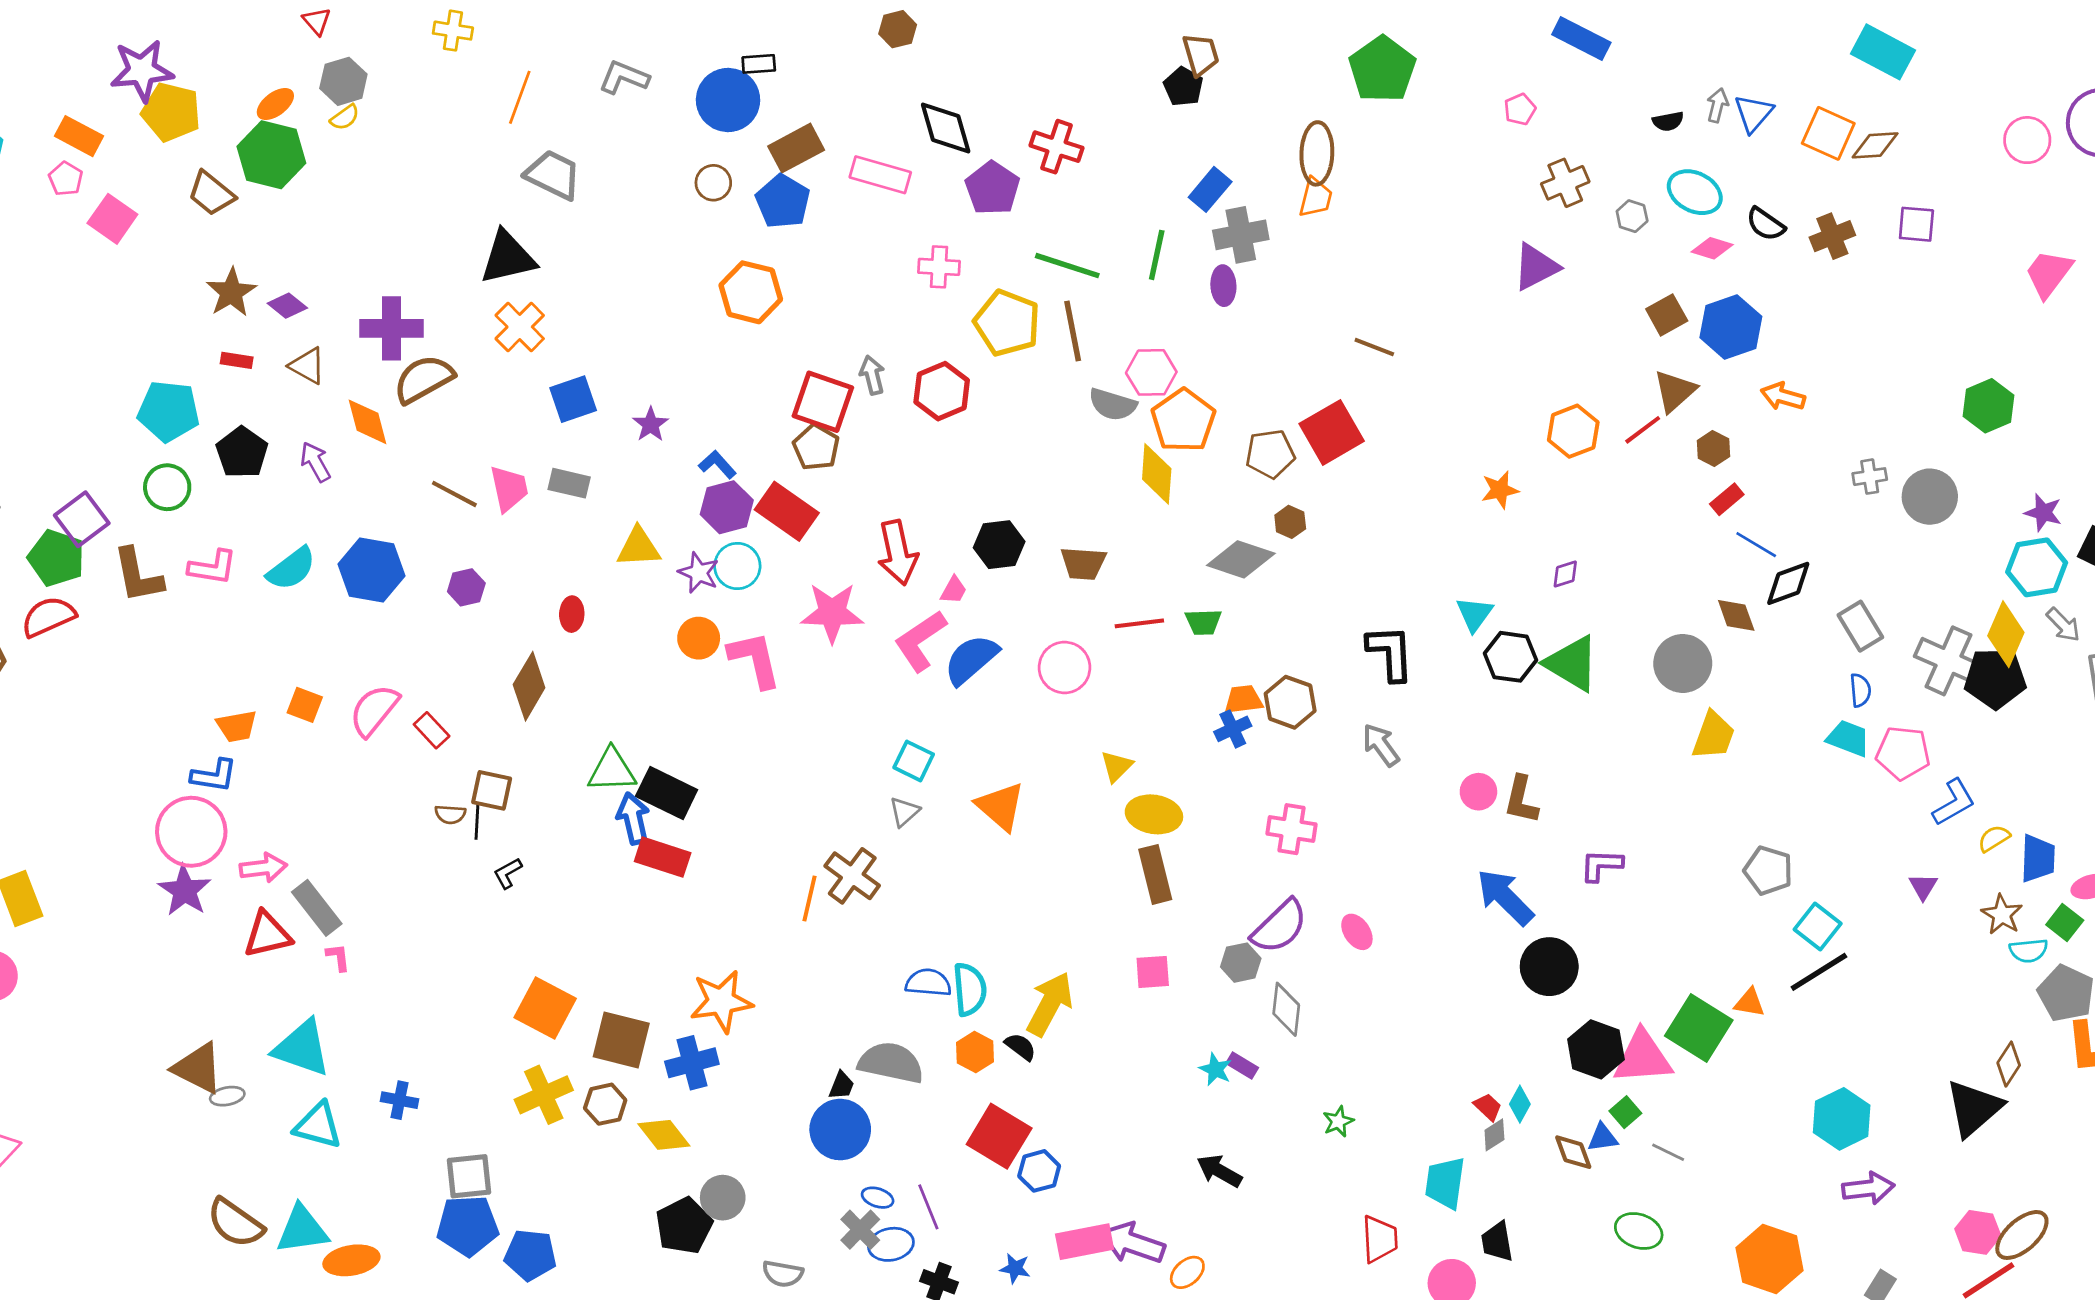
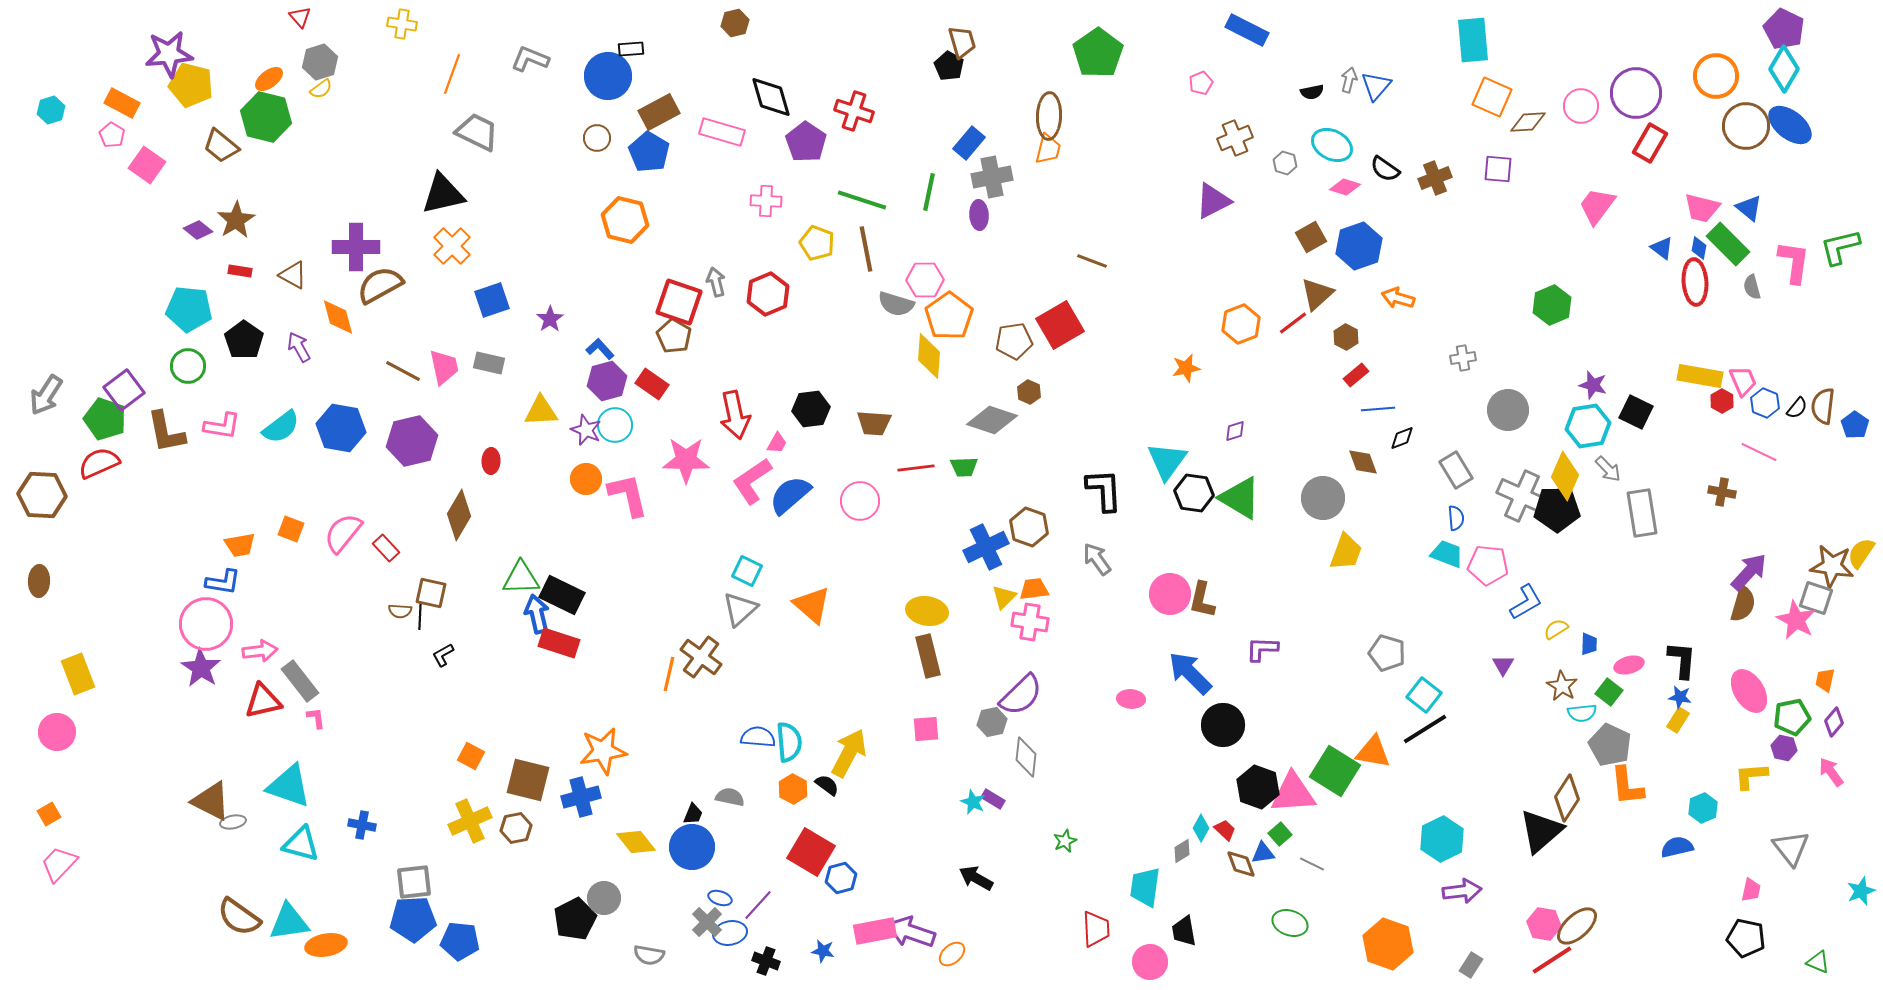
cyan rectangle: (1883, 52) -> (1473, 40), turned 57
orange square: (1828, 133) -> (1492, 97), moved
brown diamond: (1875, 145) -> (1528, 122), moved
purple diamond: (287, 306) -> (198, 230), moved
yellow pentagon: (1007, 323) -> (817, 243), size x0.7
gray circle: (1930, 497) -> (1508, 410), moved
red rectangle: (787, 511) -> (652, 384), size x0.7
blue line: (1756, 545) -> (1378, 409), turned -36
black diamond: (1788, 583) -> (1402, 438), size x0.7
purple hexagon: (466, 587) -> (412, 441), size x1.8
cyan triangle: (1474, 614) -> (1167, 461), size x1.4
orange trapezoid: (1243, 700) -> (1034, 589), moved
blue cross: (1233, 729) -> (986, 547), size x1.6
yellow triangle: (1117, 766) -> (1004, 597), moved
pink circle: (1478, 792) -> (1170, 594), size x1.5
gray triangle: (904, 812) -> (740, 609), size x1.5
blue trapezoid: (2038, 858) -> (1589, 644), size x0.6
pink ellipse: (1357, 932) -> (1131, 699), moved, turned -52
orange triangle: (1750, 1003) -> (1373, 752), size x1.5
orange square: (545, 1008) -> (471, 756), size x0.6
gray semicircle: (891, 1063) -> (730, 797), size x0.6
brown diamond: (2009, 1064) -> (1567, 798), size x1.4
red trapezoid: (1488, 1107) -> (1225, 830), moved
yellow diamond: (664, 1135) -> (636, 842), moved
purple line: (928, 1207) -> (758, 905), turned 64

